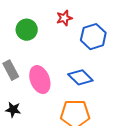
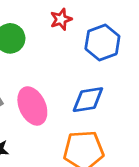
blue diamond: (80, 77) -> (88, 100), turned -50

